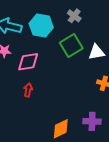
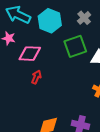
red arrow: (28, 90) -> (36, 77), moved

